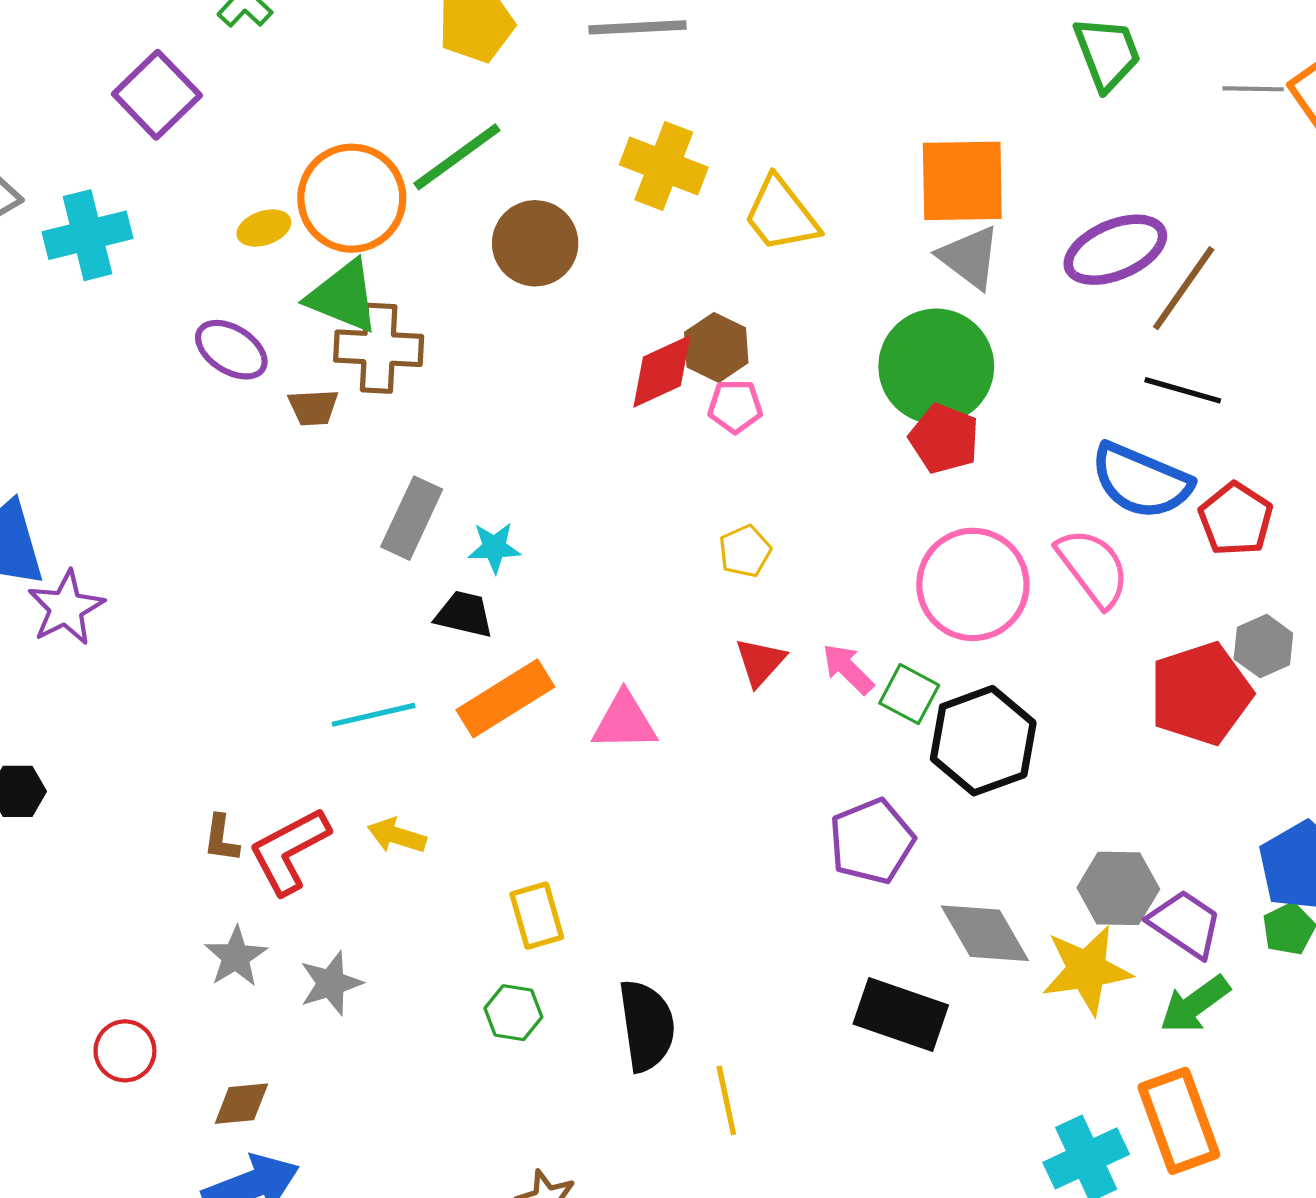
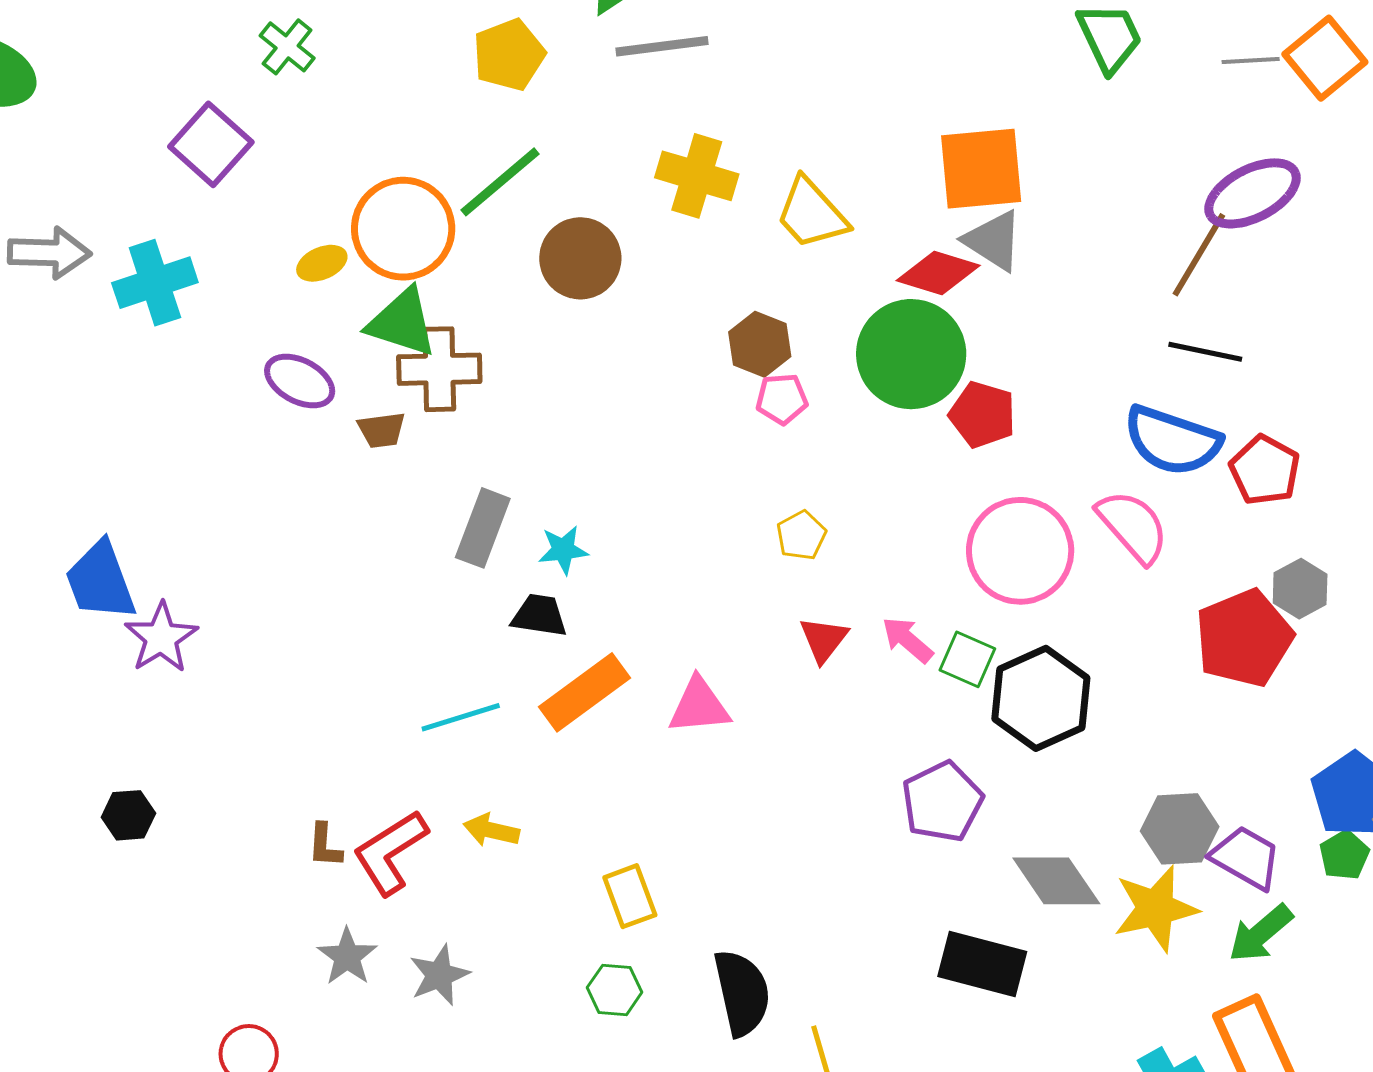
purple ellipse: (1115, 250) -> (1253, 193), moved
green circle: (936, 366) -> (911, 354), moved
red diamond: (662, 371) -> (938, 273), moved, turned 46

